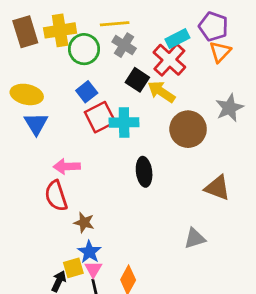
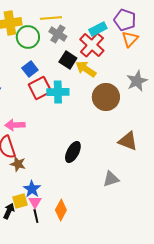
black ellipse: (144, 172) -> (73, 152), moved, turned 35
brown star: (84, 222) -> (18, 164), moved

